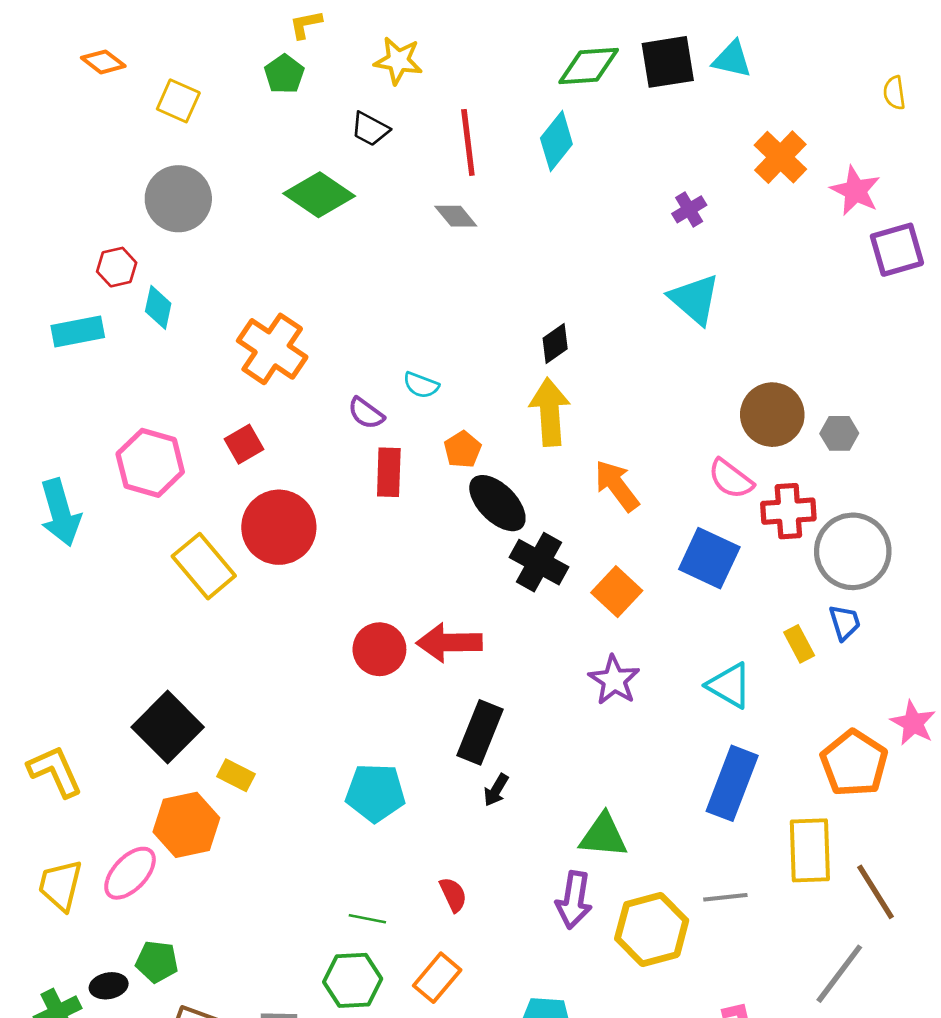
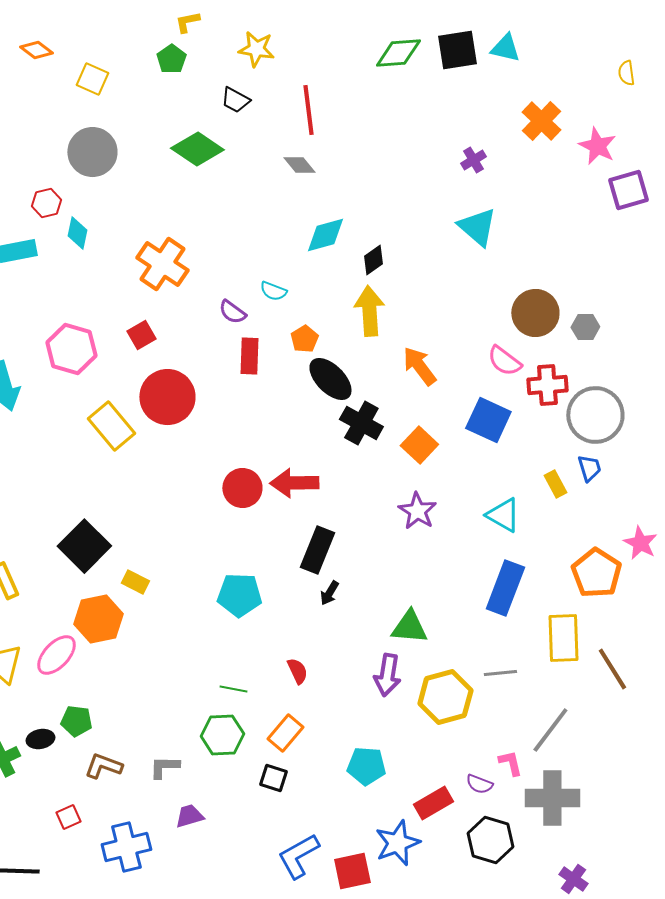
cyan diamond: (556, 141) -> (325, 235), moved, turned 36
gray line: (839, 974) -> (550, 730), moved

